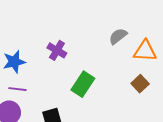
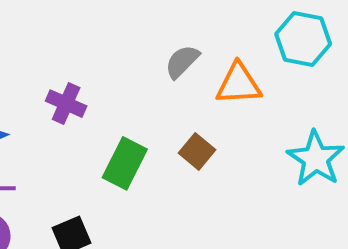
brown square: (140, 84) -> (197, 151), moved

